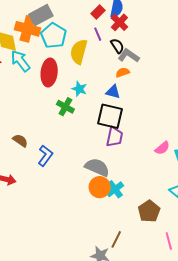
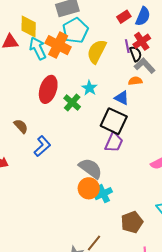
red cross: (119, 22) -> (142, 41), moved
orange cross: (28, 29) -> (58, 45), moved
purple line: (98, 34) -> (127, 46), moved
red ellipse: (49, 72) -> (48, 89), moved

